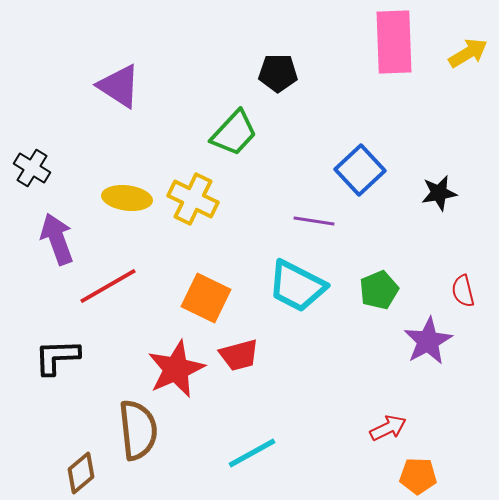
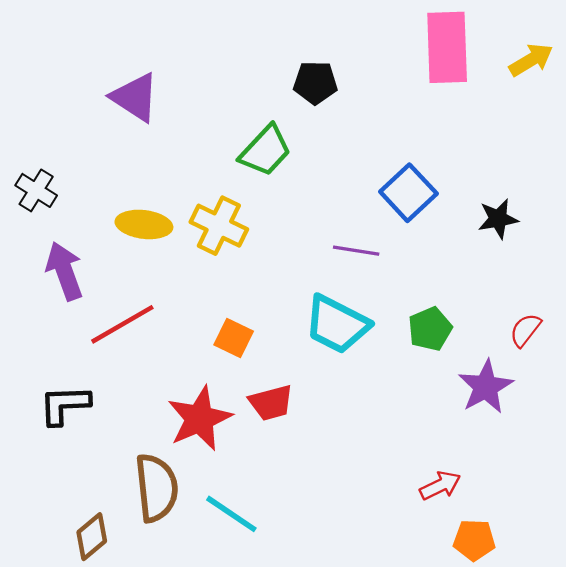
red semicircle: (463, 291) -> (525, 330), turned 52
orange square: (206, 298) -> (234, 338), size x0.7
cyan line: (252, 453) -> (231, 514), moved, turned 63

